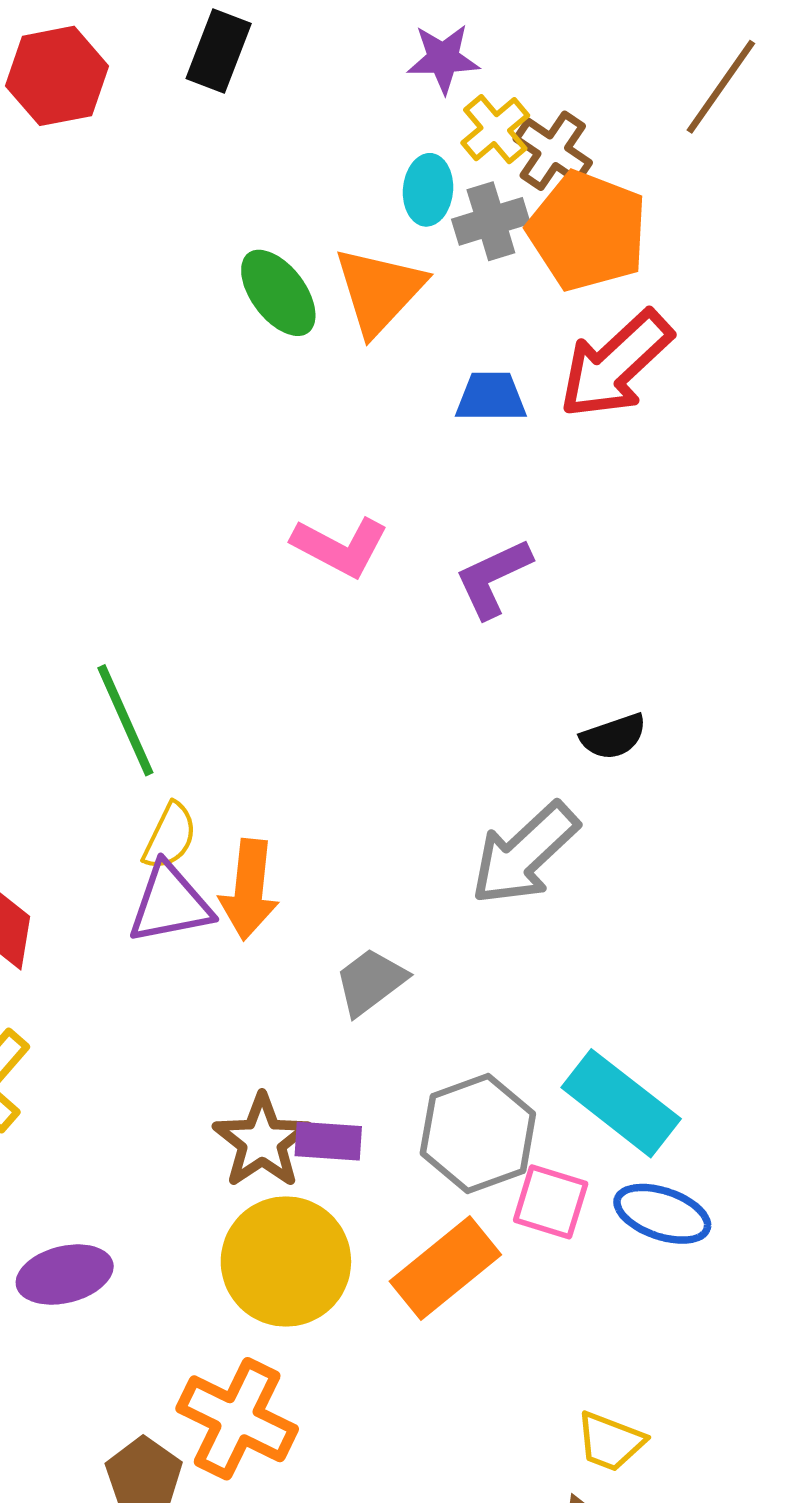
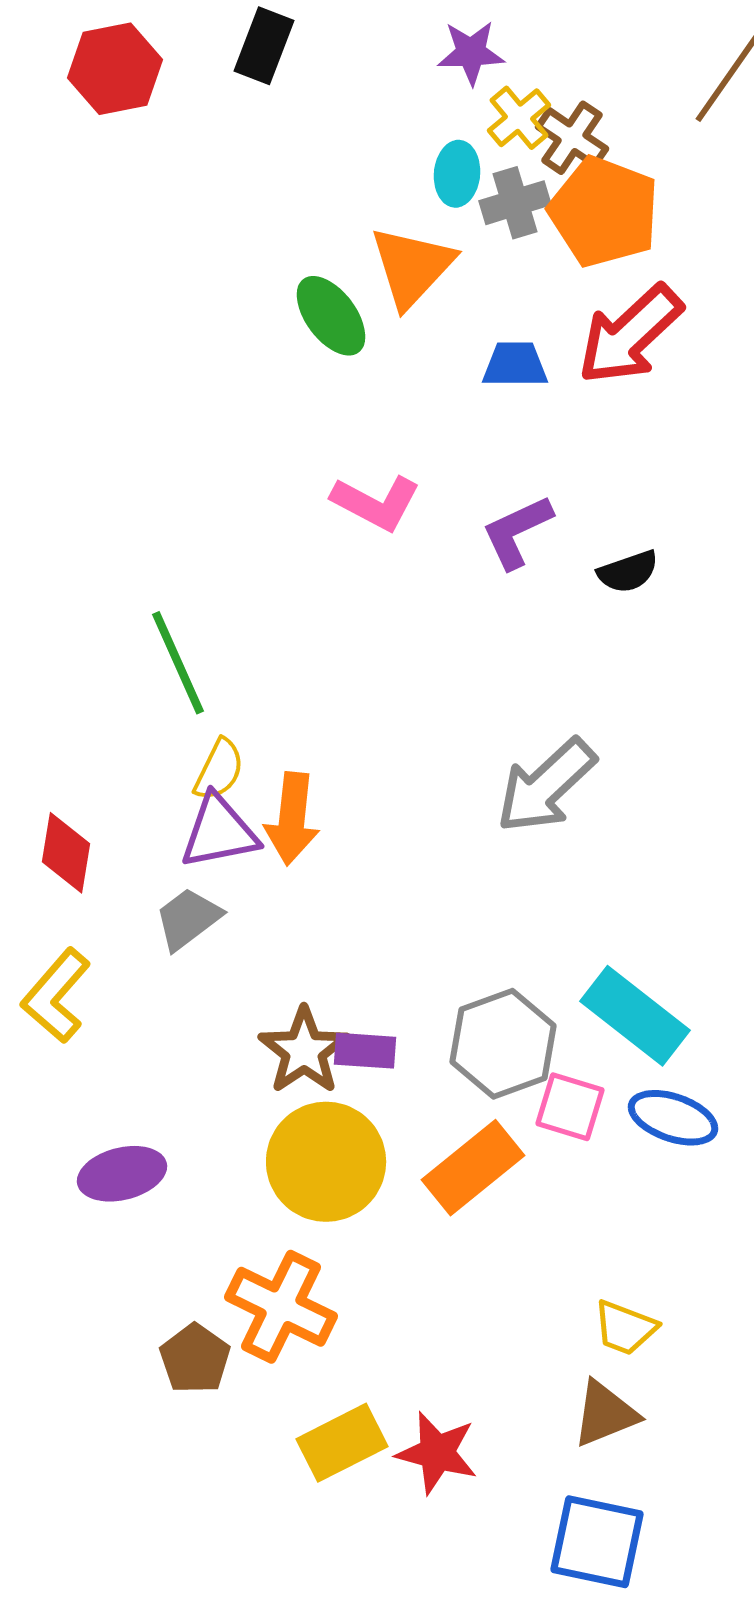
green ellipse: (278, 293) -> (331, 316), moved
black semicircle: (613, 737) -> (628, 572), moved
gray trapezoid: (371, 982) -> (188, 919), moved

